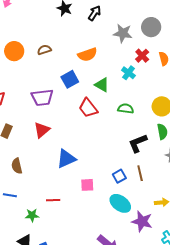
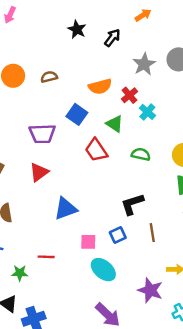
gray star: (123, 33) -> (144, 64), turned 30
red cross: (142, 56) -> (129, 95), moved
blue square: (70, 79) -> (77, 114), turned -30
black L-shape: (138, 143) -> (132, 204), moved
blue square: (119, 176) -> (118, 235), moved
cyan ellipse: (120, 203) -> (103, 270), moved

